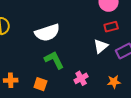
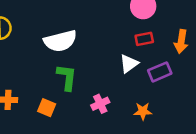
green L-shape: (54, 60) -> (67, 77), turned 30

